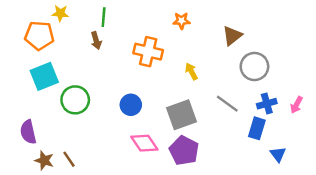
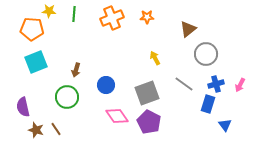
green line: (104, 17) -> (74, 14), moved
brown arrow: (96, 41) -> (76, 70), moved, turned 32
orange cross: (148, 52) -> (112, 18), moved, turned -35
green circle: (75, 100) -> (67, 97), moved

